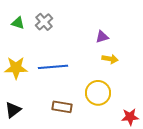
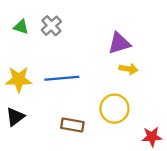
purple triangle: (102, 37) -> (119, 43), size x1.5
black triangle: (13, 110) -> (15, 117), moved

